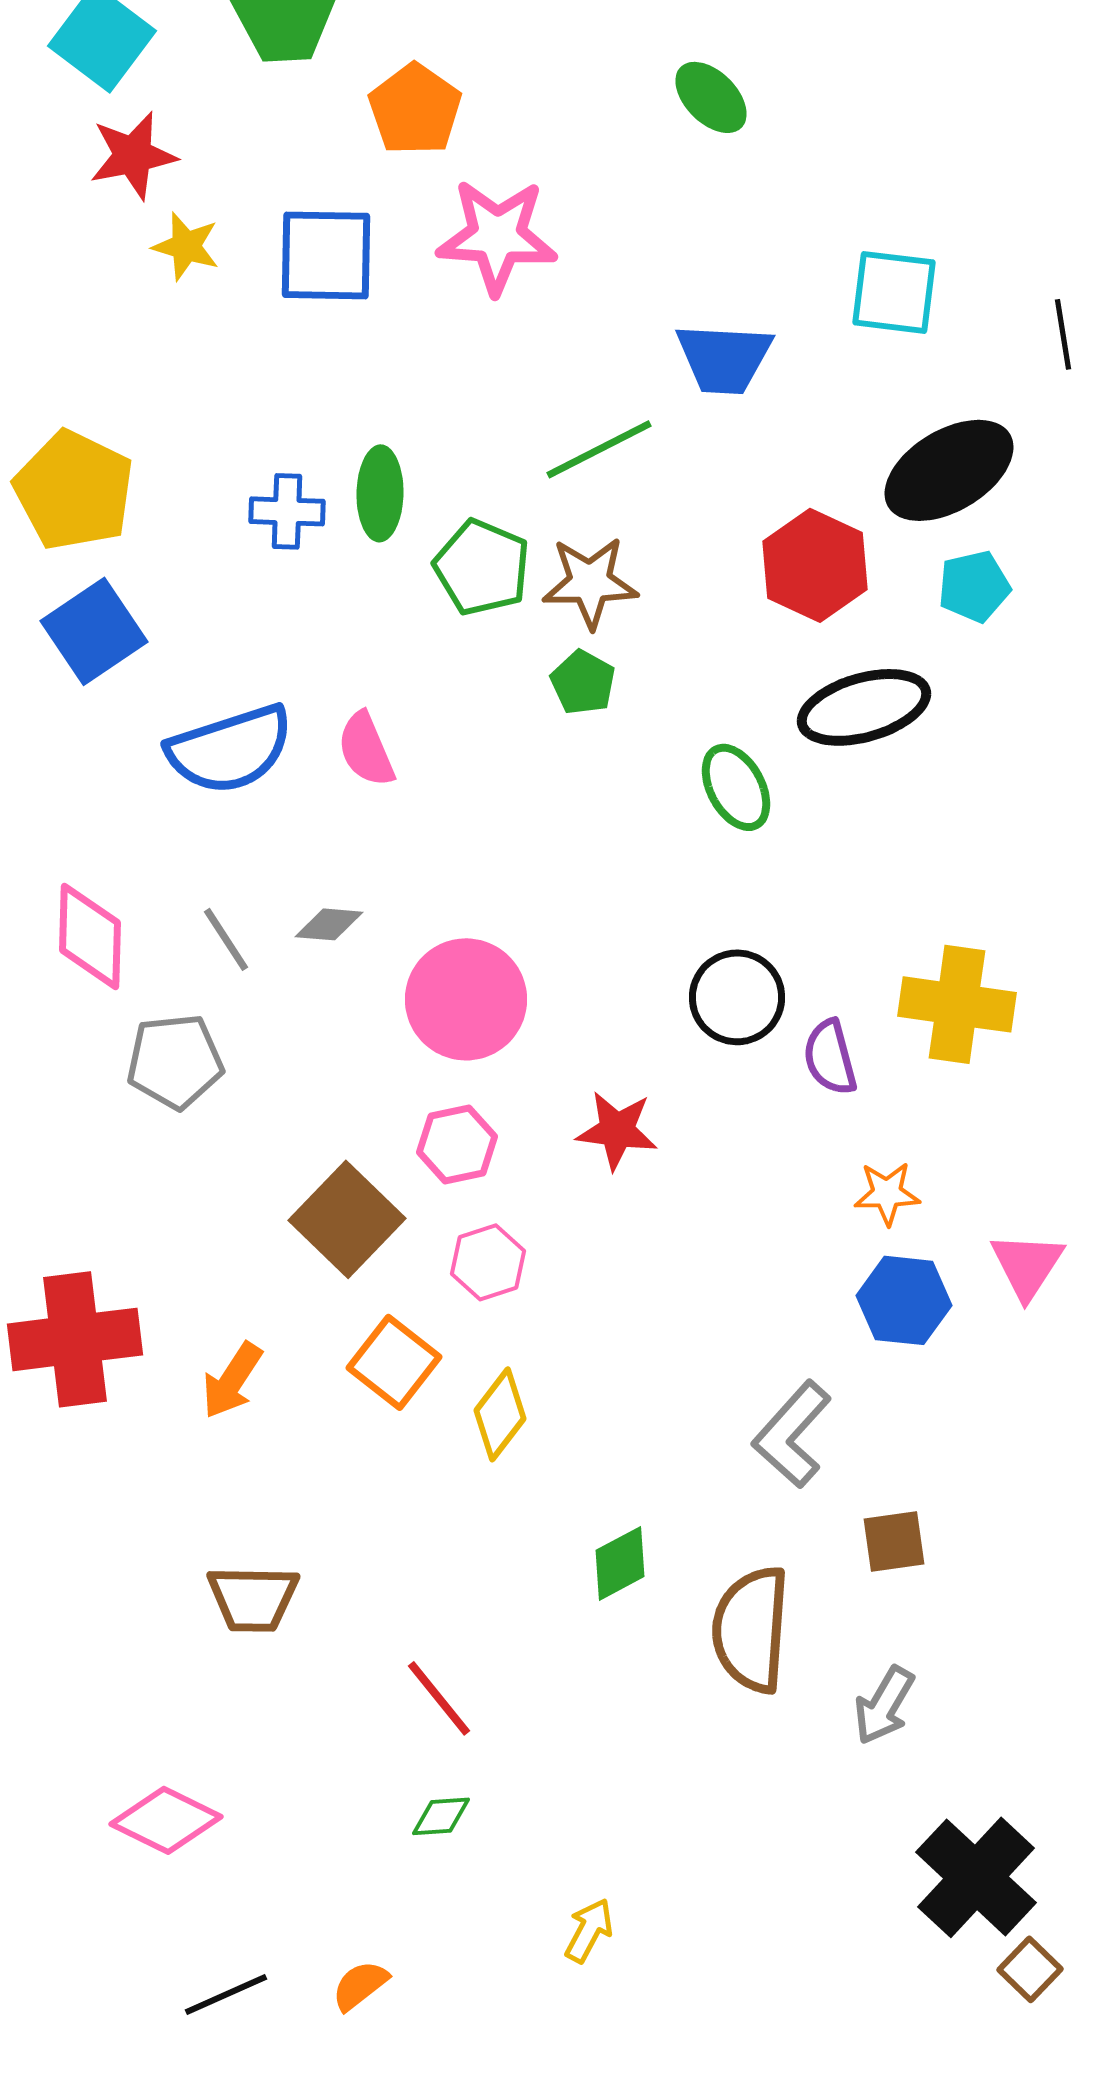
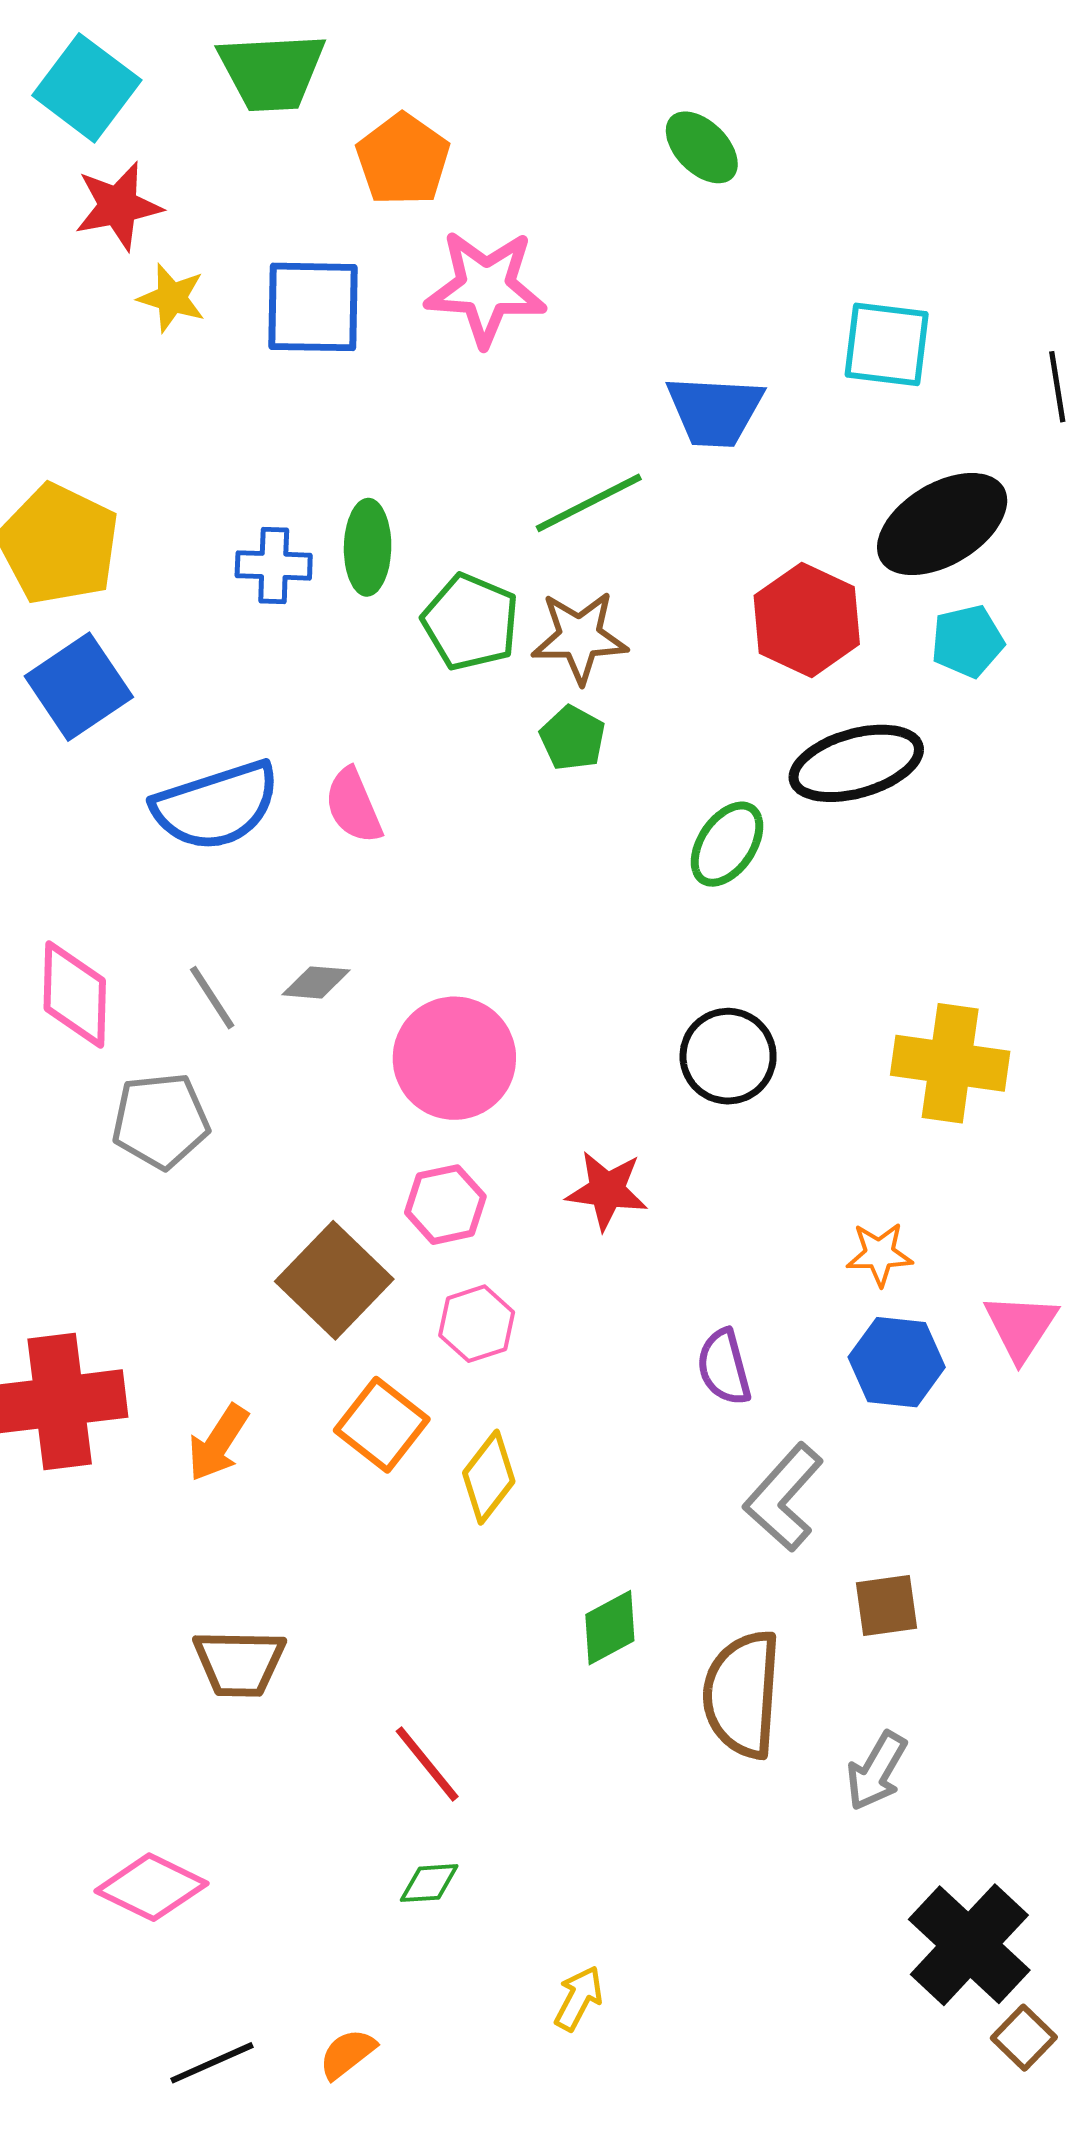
green ellipse: (736, 787) -> (727, 844), turned 62
purple semicircle: (830, 1057) -> (724, 1367), moved

